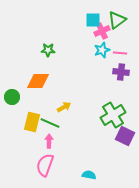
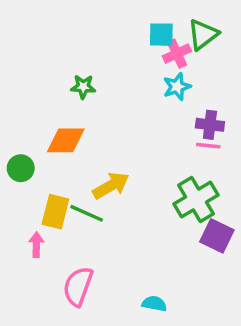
pink line: (120, 53) -> (208, 146), moved
yellow arrow: (64, 107) -> (111, 186), size x1.5
pink arrow: (49, 141) -> (36, 245), moved

